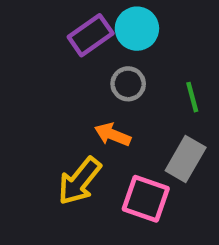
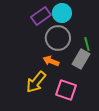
gray circle: (128, 84) -> (58, 38), size x1.6
gray rectangle: (186, 159) -> (81, 59), moved

